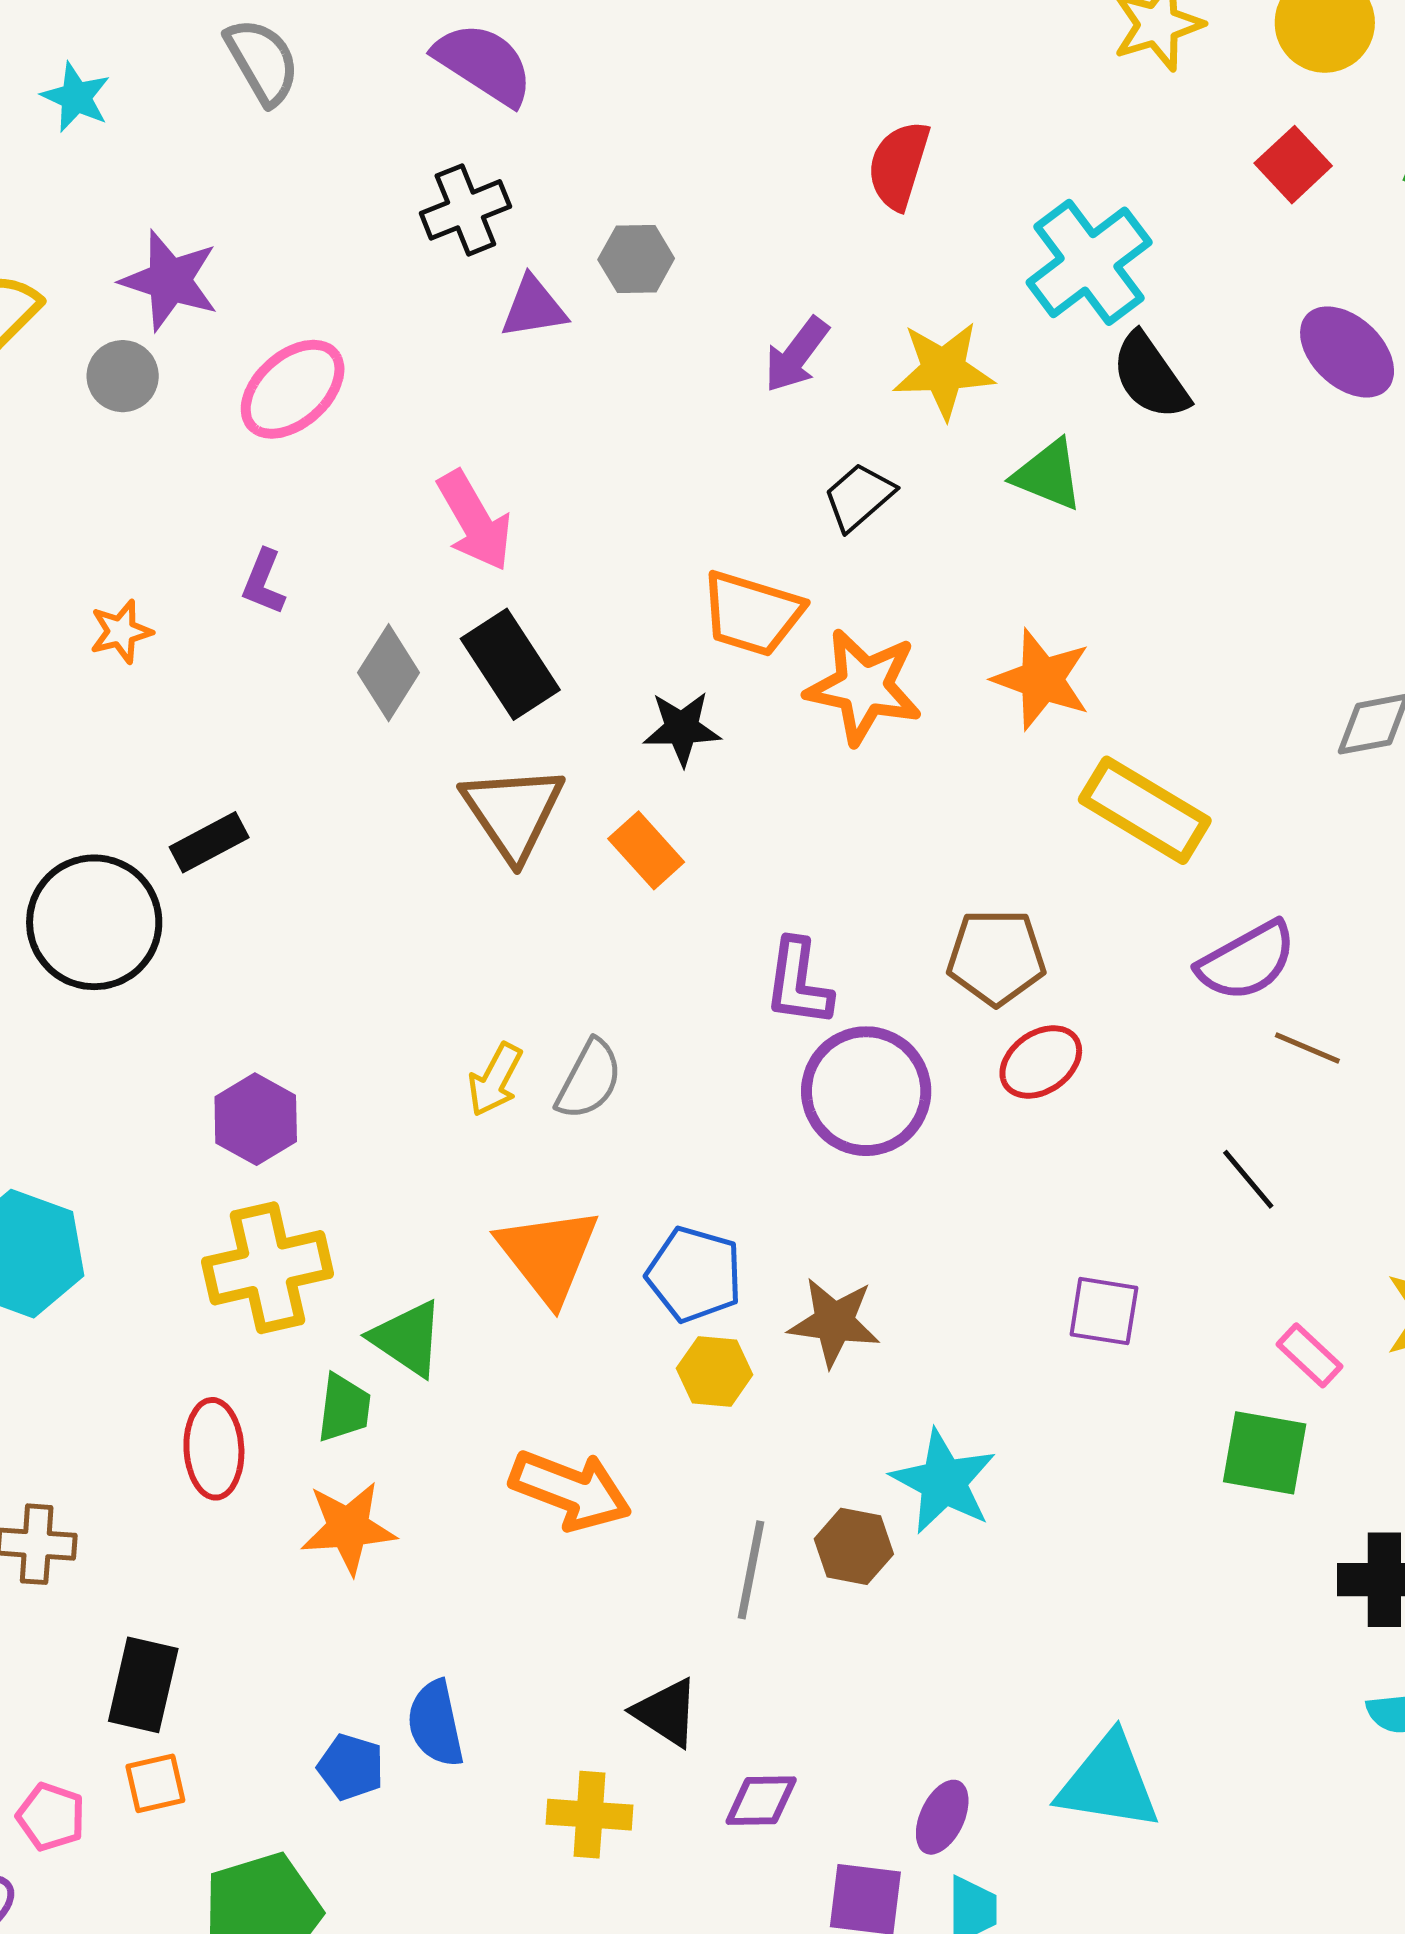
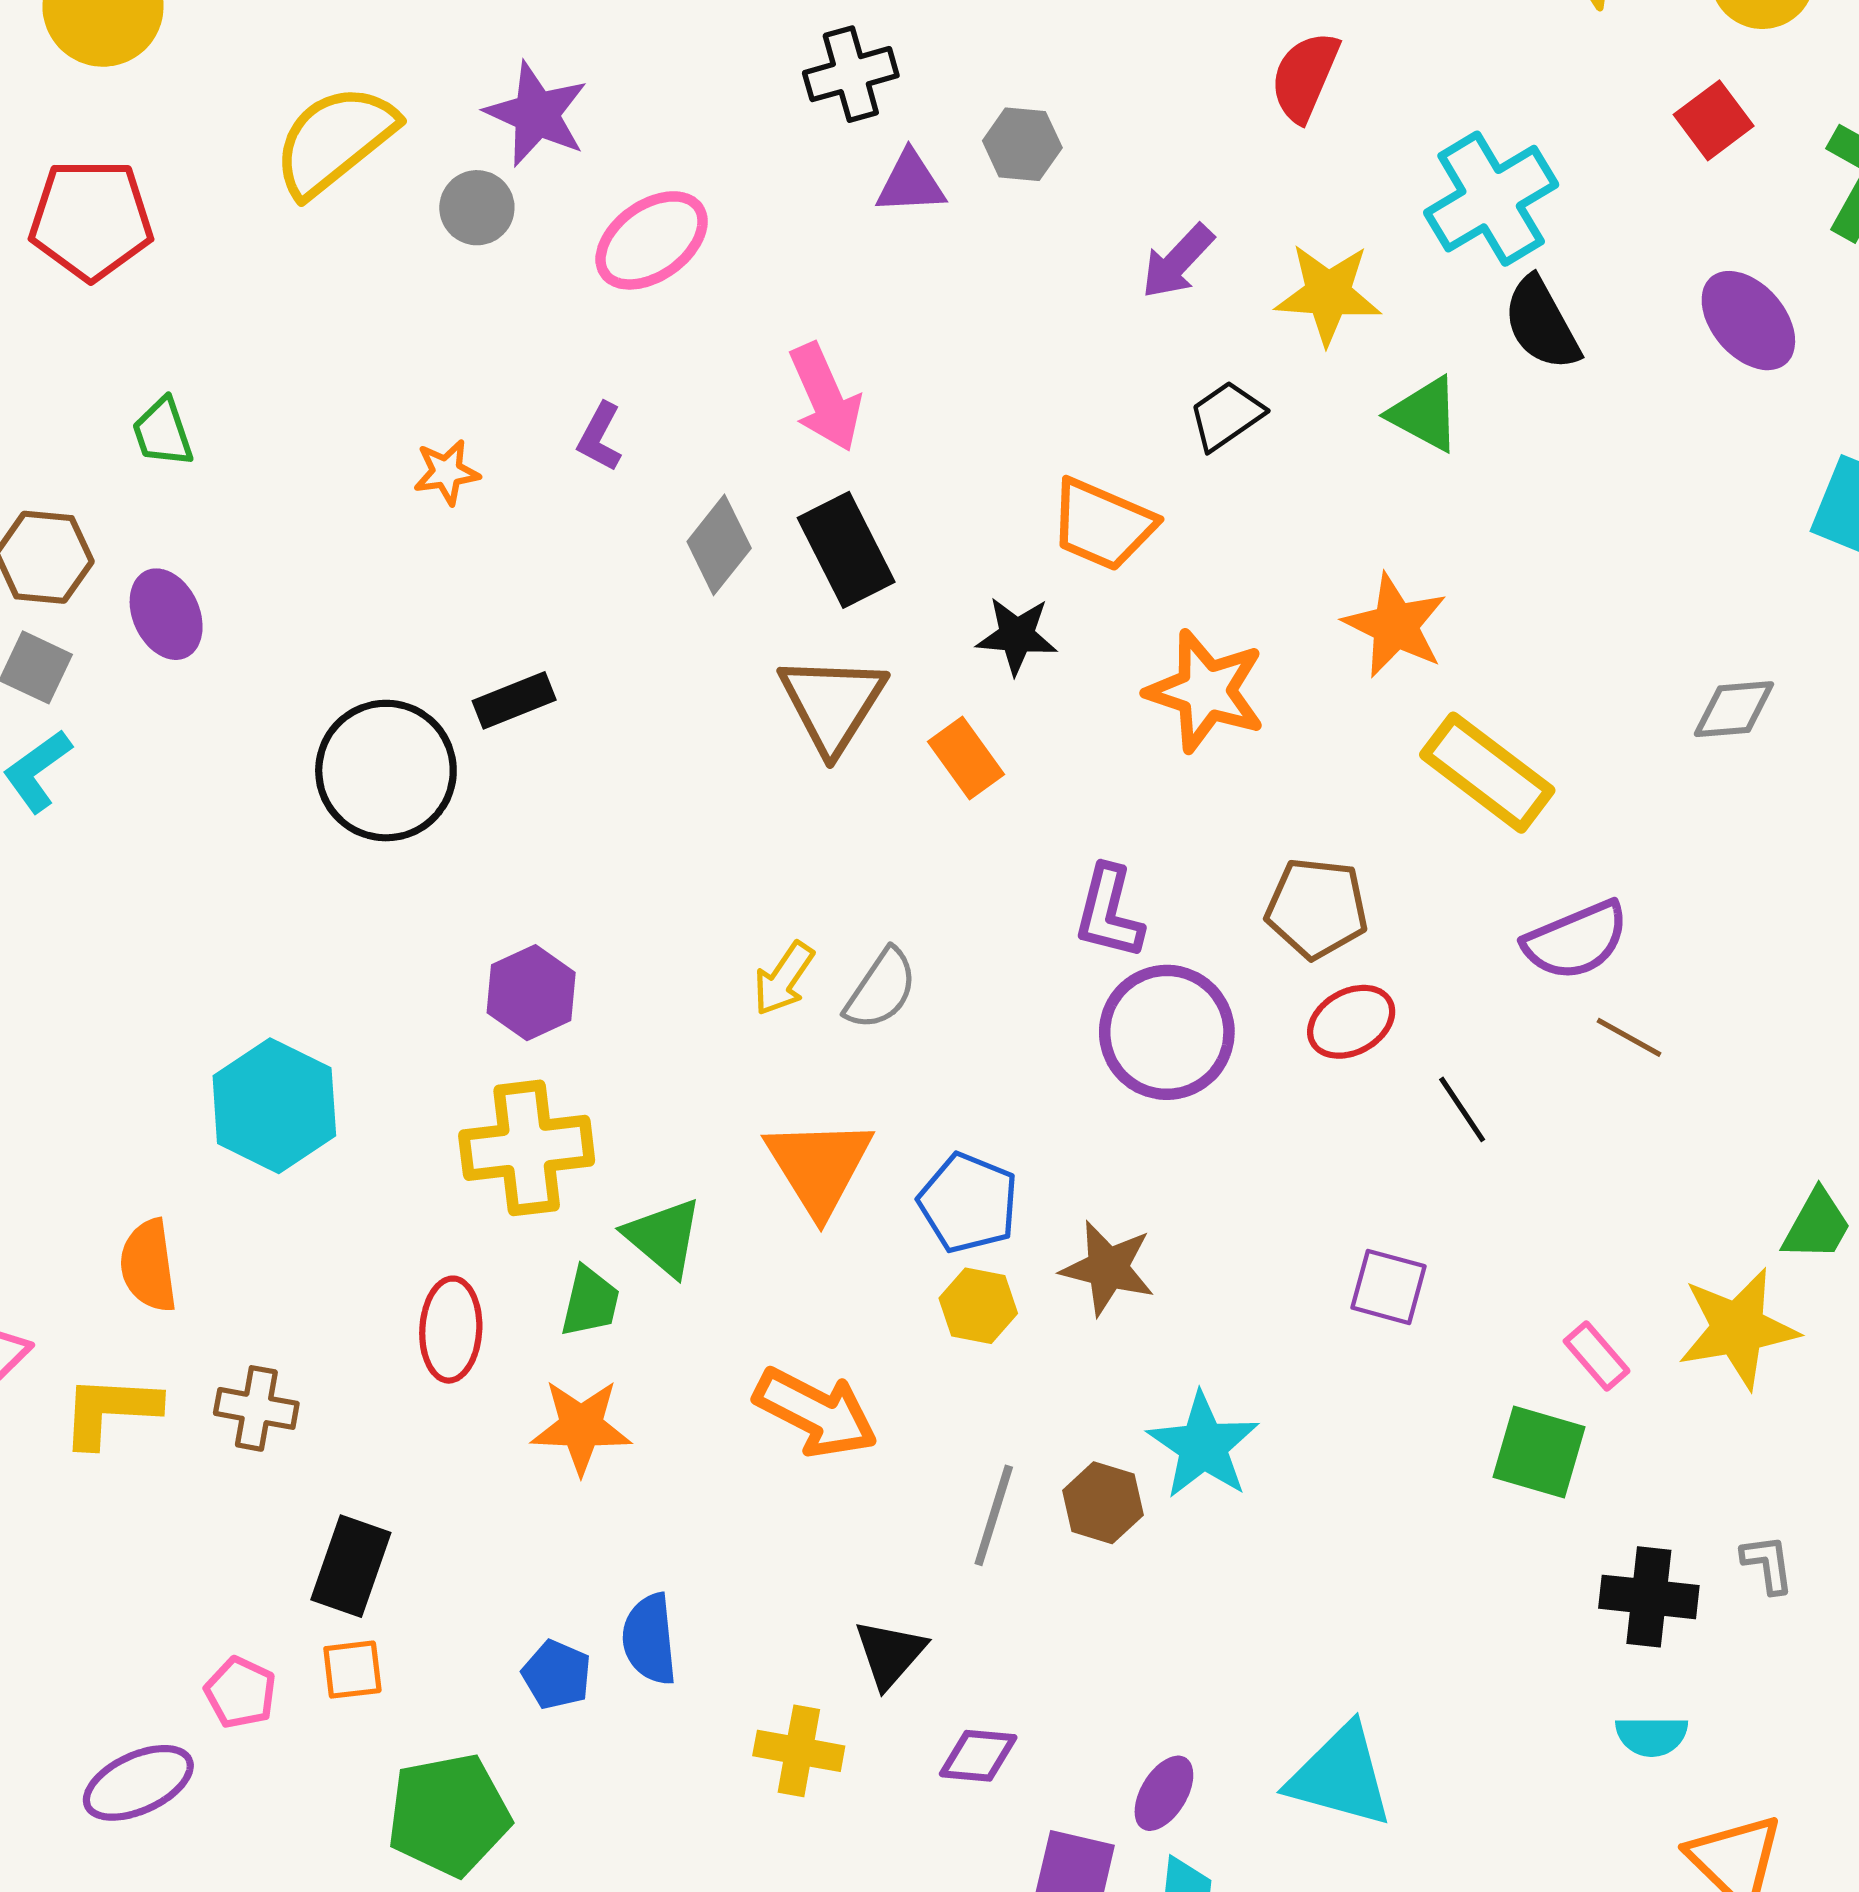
orange star: (864, 687) -> (1206, 691), moved
black line: (1248, 1179) -> (1462, 1109), moved
black triangle: (666, 1712) -> (890, 1654), turned 32

